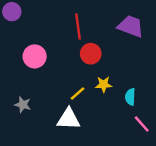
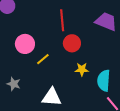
yellow line: (77, 94) -> (43, 59), moved
cyan semicircle: (130, 97) -> (104, 81), size x1.5

